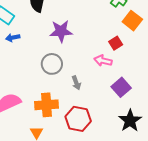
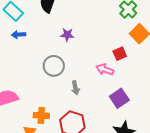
purple star: (61, 31) -> (67, 35), size x0.6
orange cross: (47, 105) -> (41, 115), moved, size x0.7

